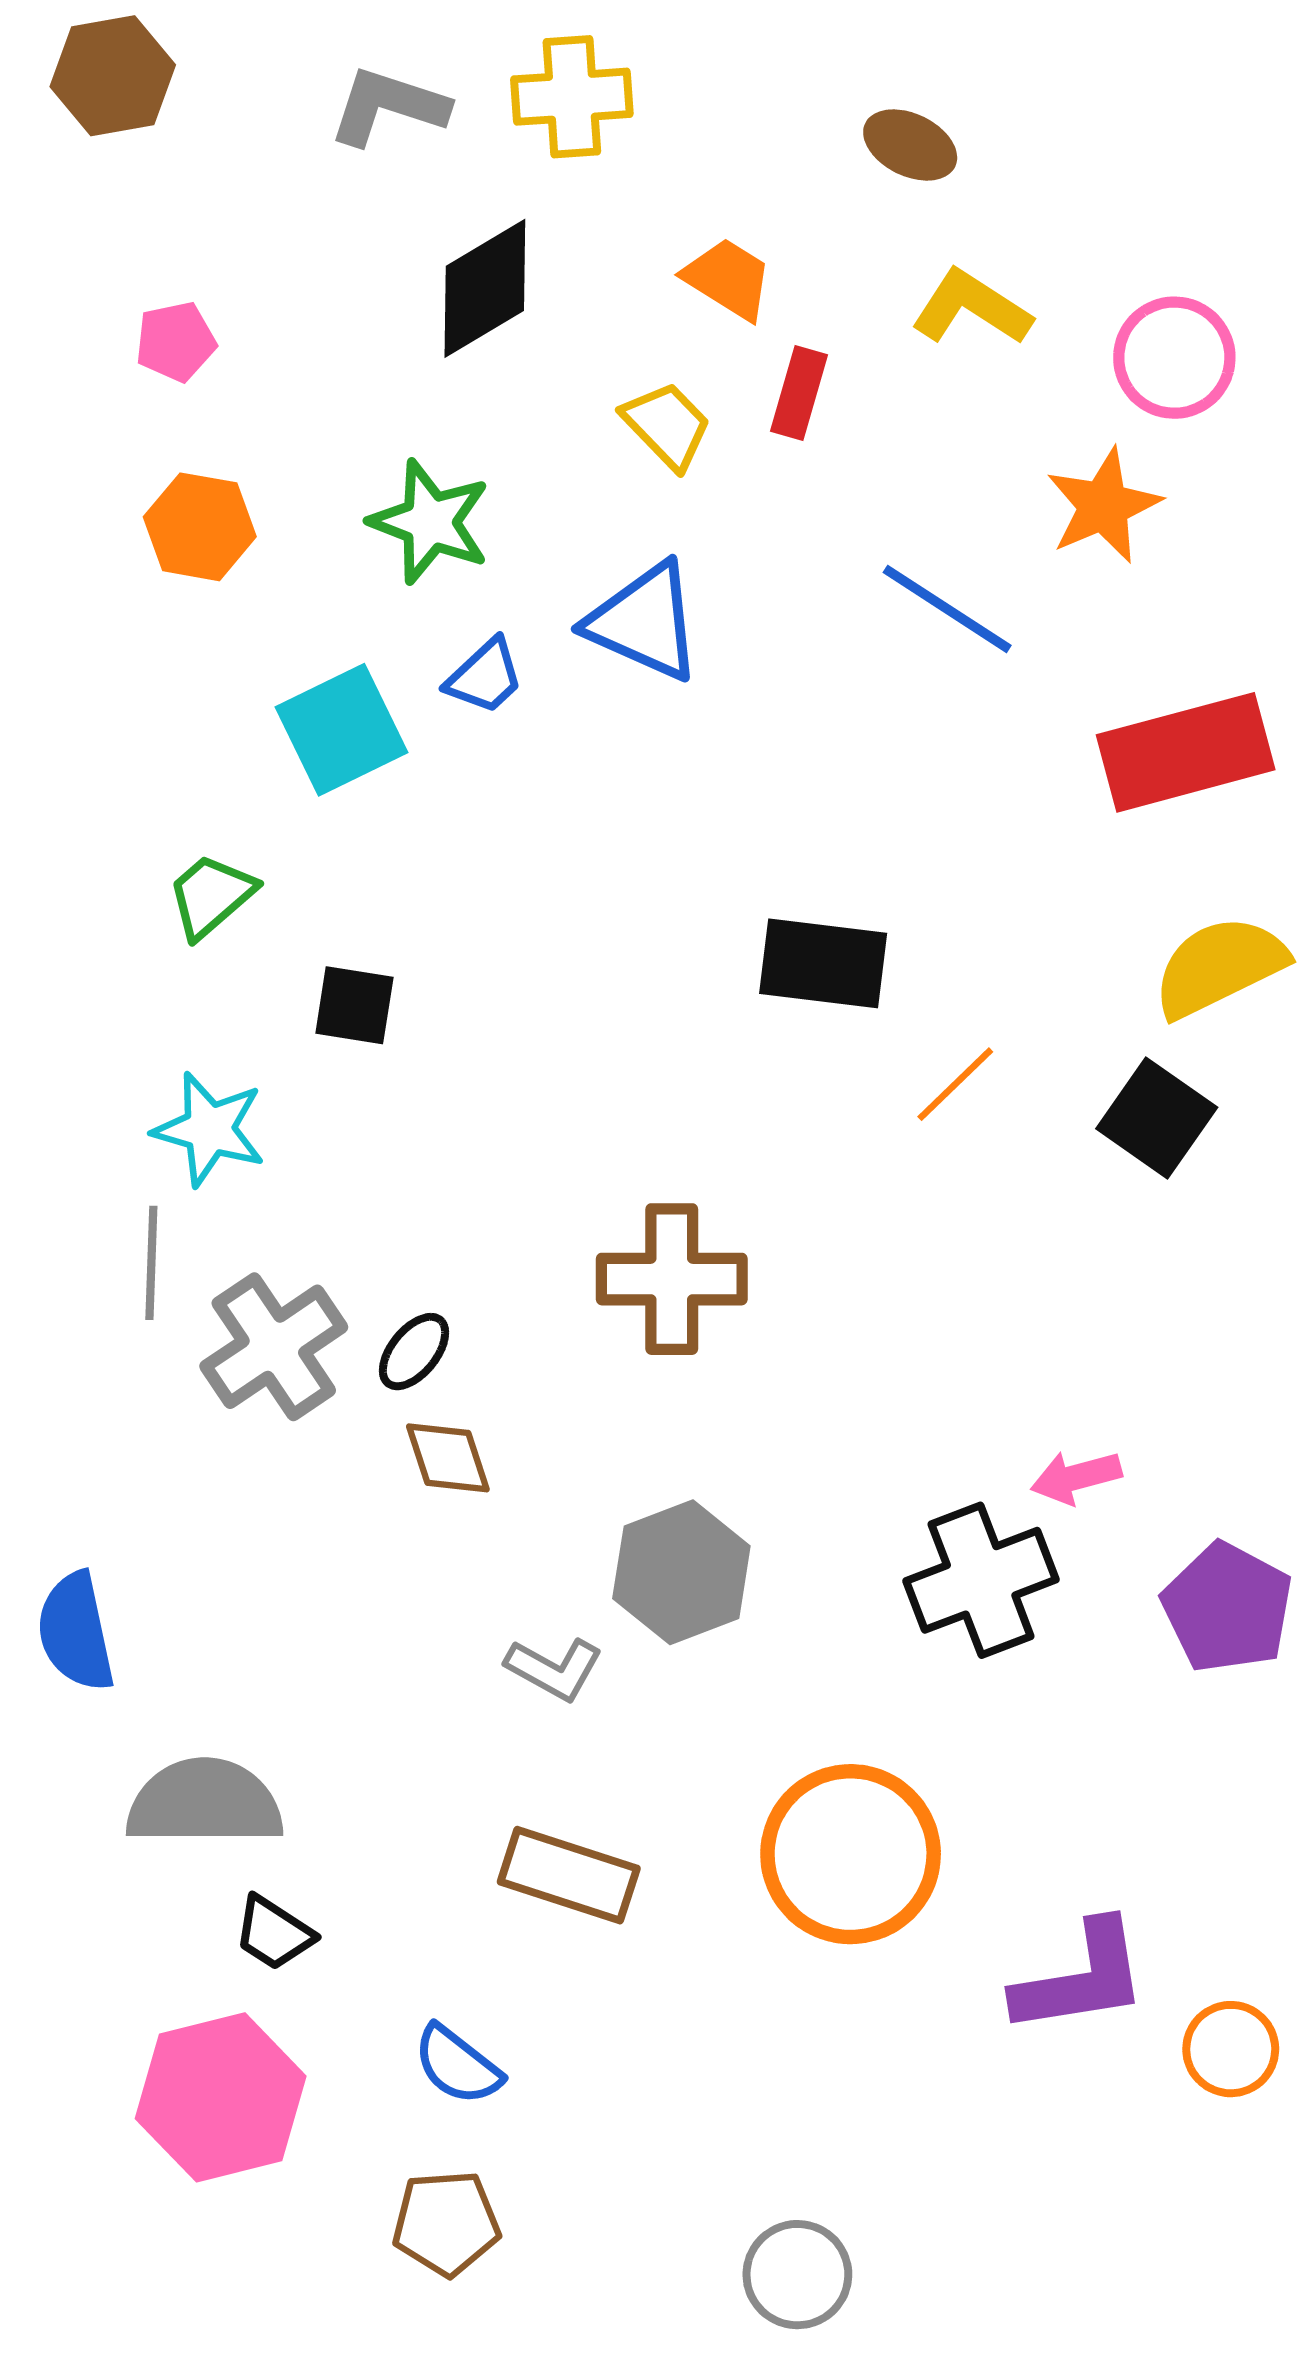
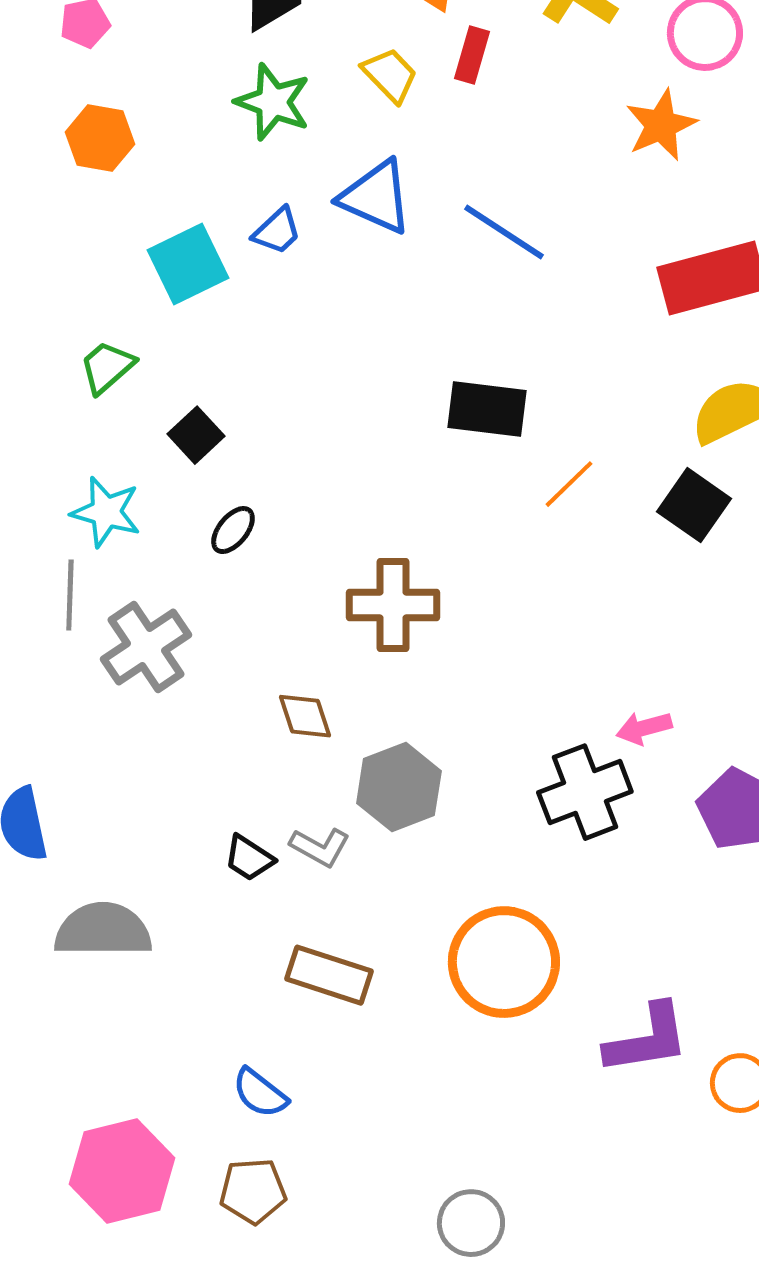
green star: (430, 522) -> (273, 102), moved
blue line: (947, 609) -> (504, 232), moved
black square: (354, 1005) -> (196, 435), turned 38
black ellipse: (414, 1352) -> (233, 530), moved
brown diamond: (448, 1458) -> (305, 716), moved
black trapezoid: (274, 1933) -> (249, 858), moved
pink hexagon: (221, 2097) -> (122, 1171), moved

